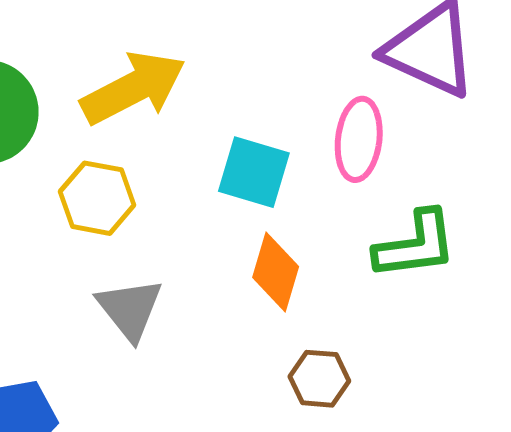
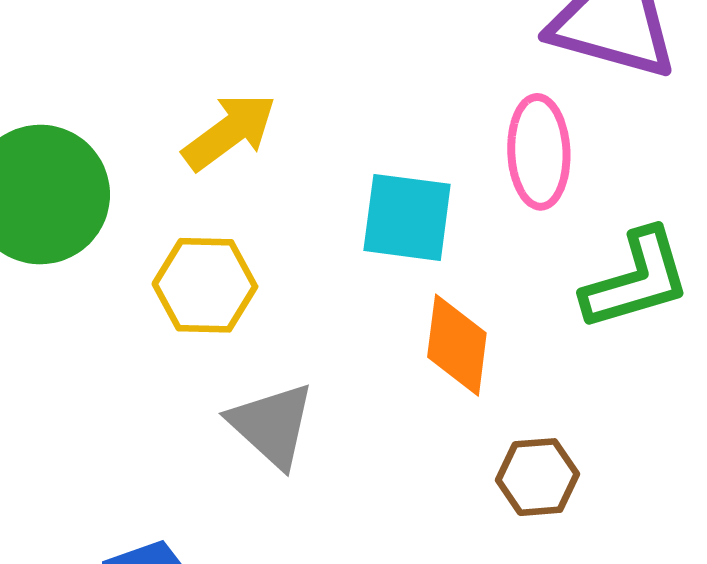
yellow arrow: (133, 88) -> (229, 132), size x0.7

